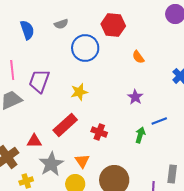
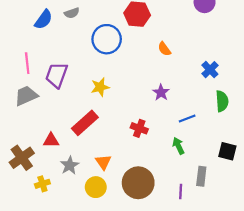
gray semicircle: (61, 24) -> (72, 13), moved
blue semicircle: (27, 30) -> (44, 20), turned 54
red cross: (99, 132) -> (139, 128), moved
green arrow: (140, 135) -> (178, 146), moved, turned -42
gray star: (51, 164) -> (70, 165), size x0.7

